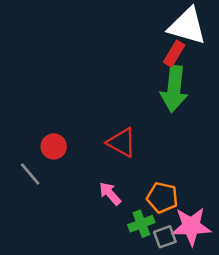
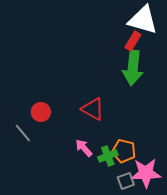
green cross: (141, 224) -> (108, 156), moved

